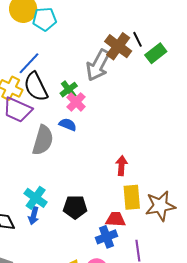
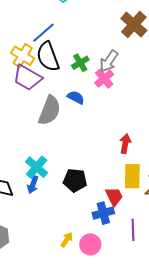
gray arrow: (98, 65) -> (109, 61), moved, size x0.7
pink cross: (76, 102) -> (104, 79), moved
red trapezoid: (115, 219) -> (114, 197), turned 55

